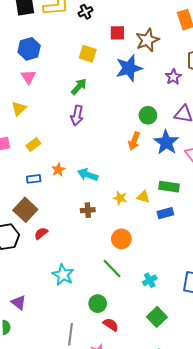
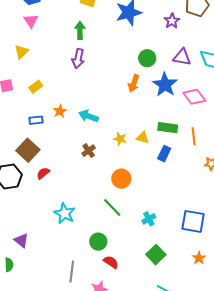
green arrow: (79, 87) -> (80, 30), turned -42
brown cross: (88, 210) -> (89, 151), turned -32
blue rectangle: (165, 213) -> (164, 154), turned -49

